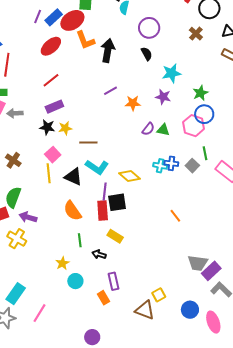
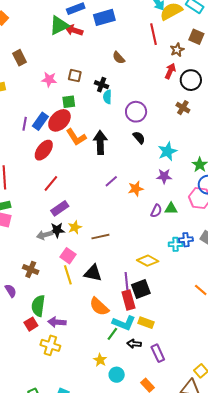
gray arrow: (15, 113) -> (45, 235), moved
cyan L-shape: (97, 167) -> (124, 323), moved
green line: (80, 240) -> (112, 334), turned 56
purple rectangle: (113, 281) -> (158, 353), moved

